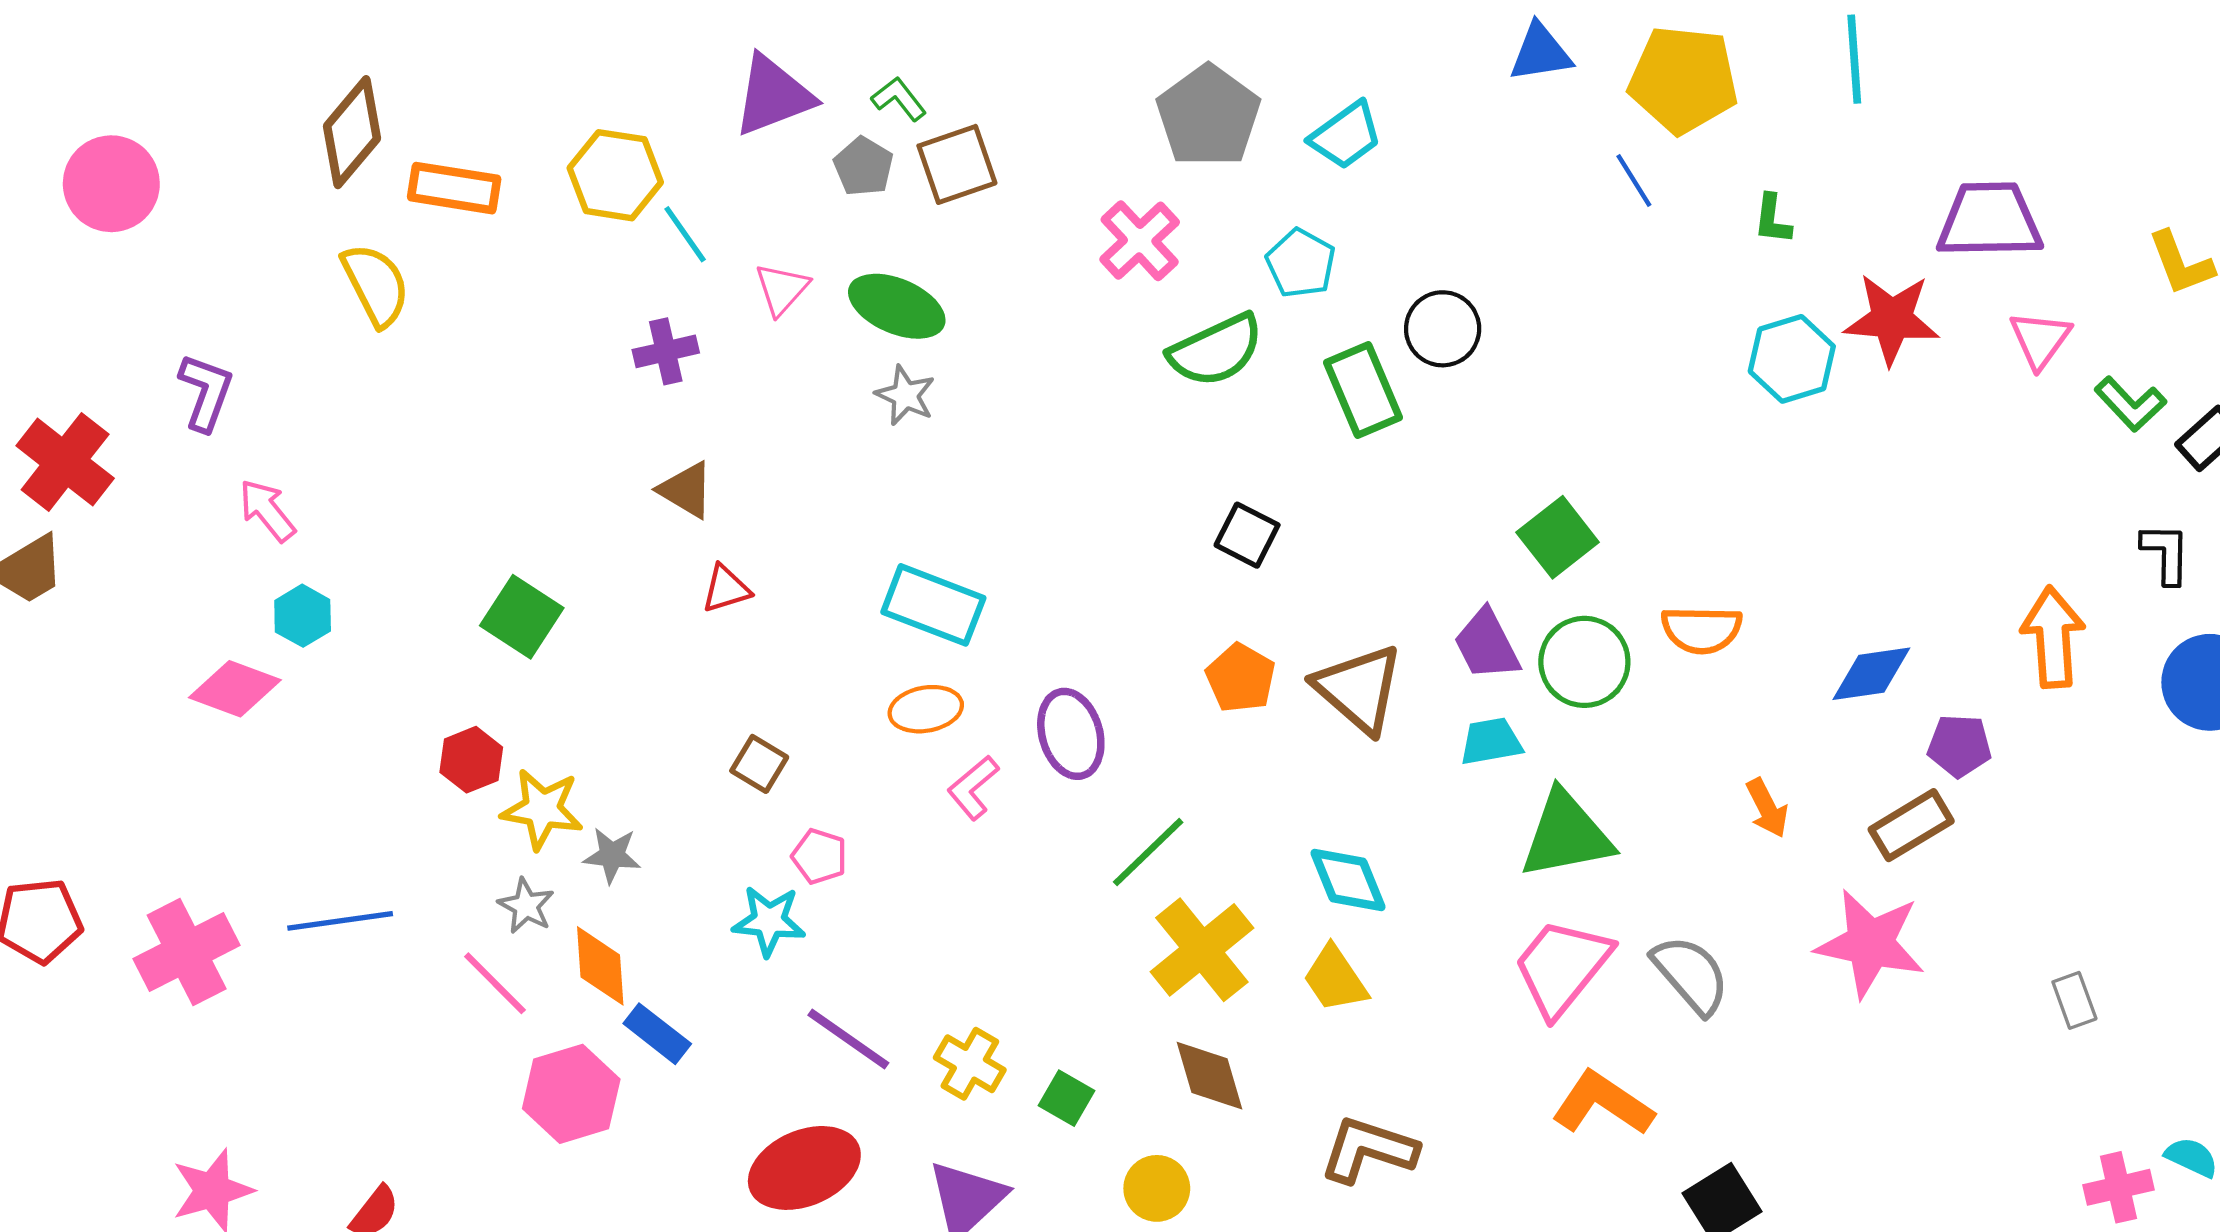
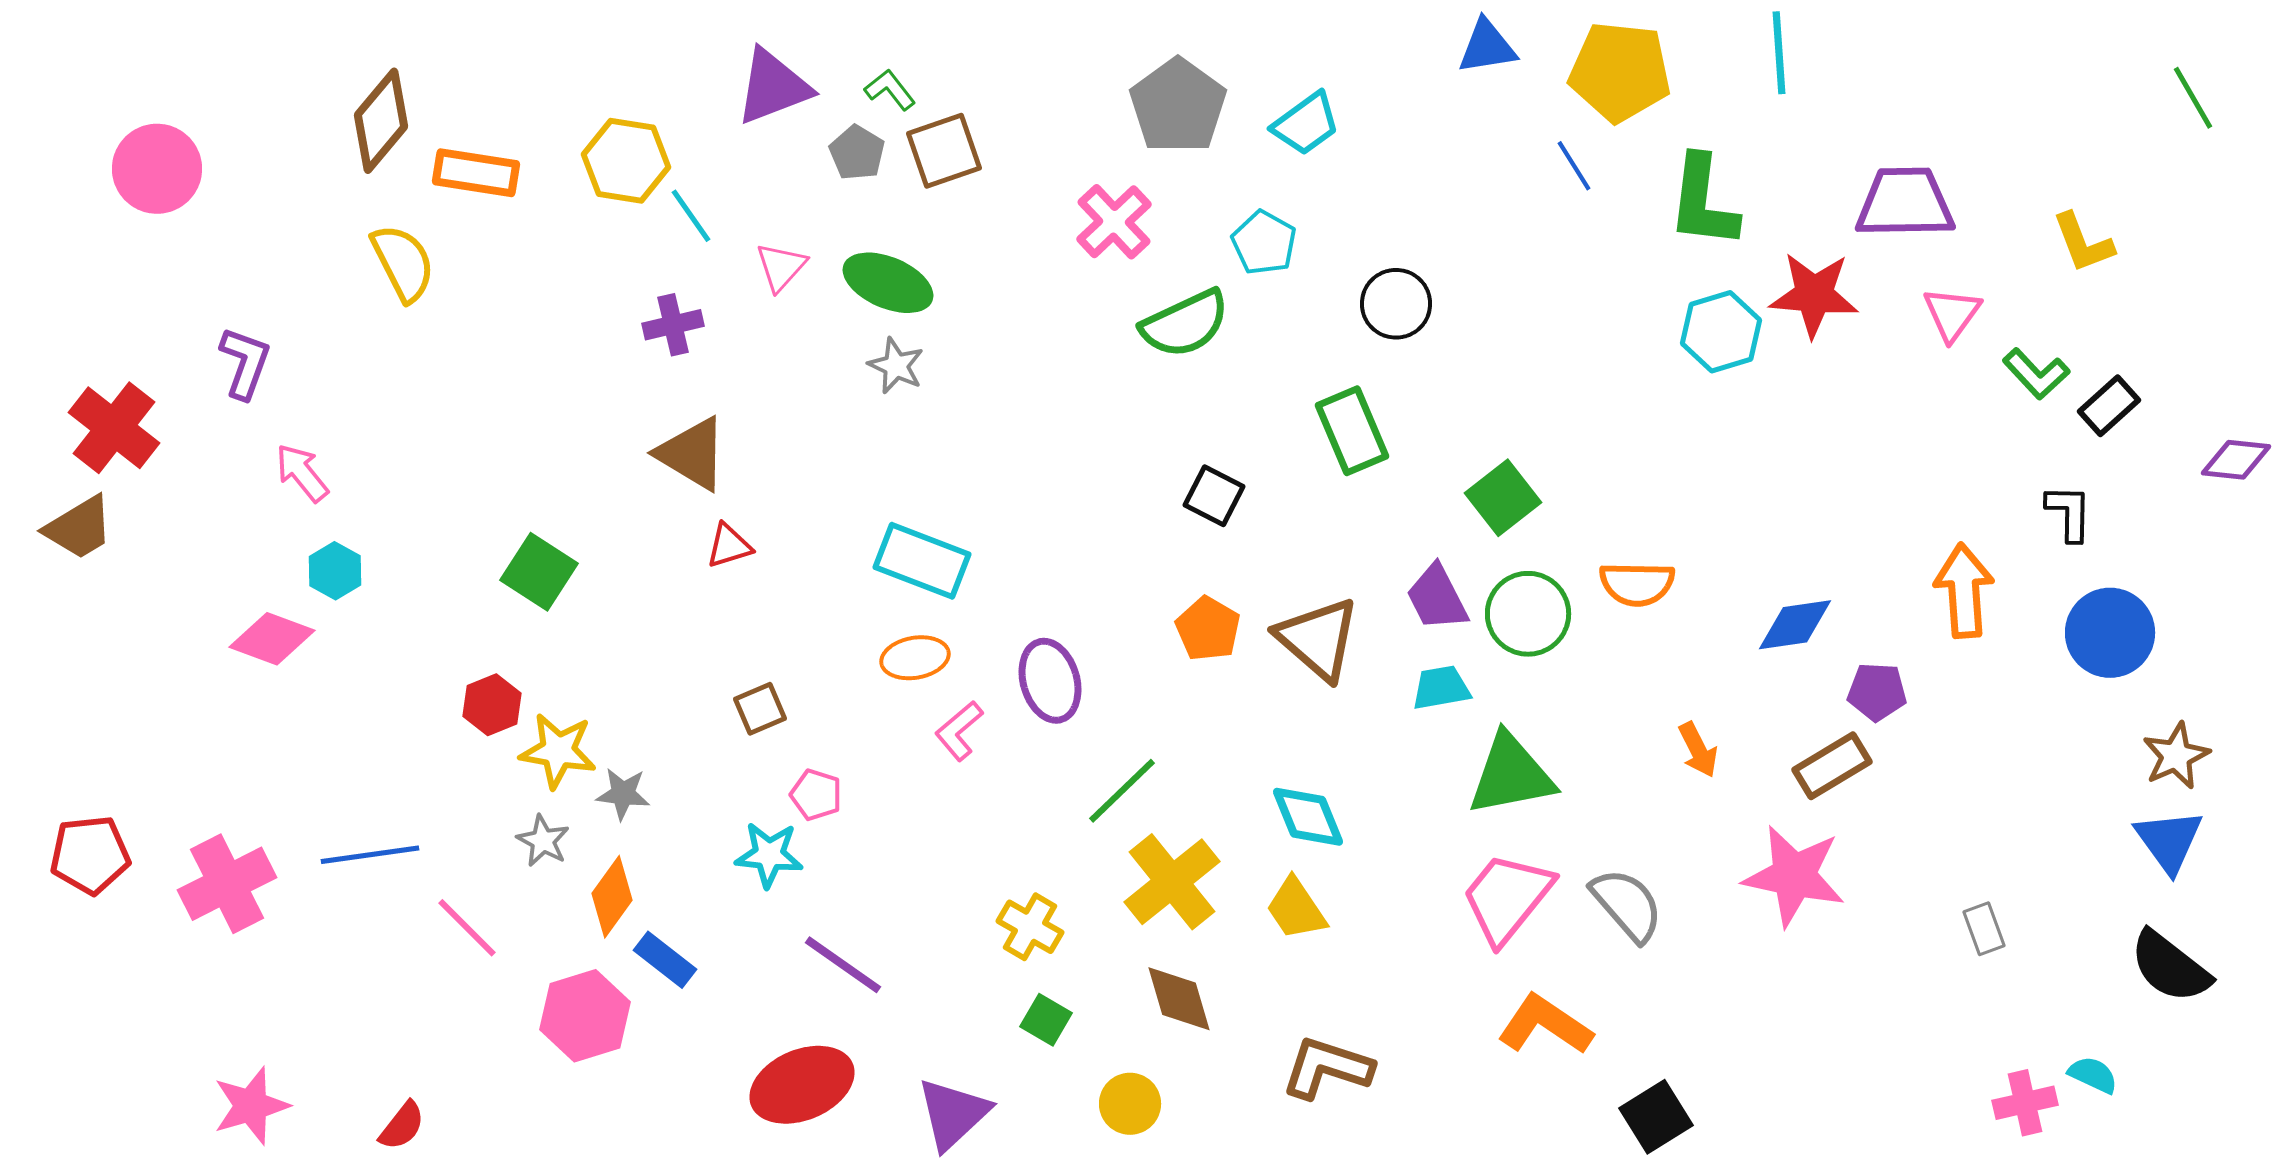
green L-shape: (1772, 219) -> (1703, 202), size x2.0
green rectangle: (1363, 390) -> (1352, 431), moved
brown triangle: (686, 490) -> (692, 454), size x1.4
brown square: (759, 764) -> (760, 709), turned 36
orange diamond: (600, 966) -> (612, 897), turned 40
pink line: (495, 983) -> (467, 928), moved
yellow cross: (970, 1064) -> (1030, 927), moved

